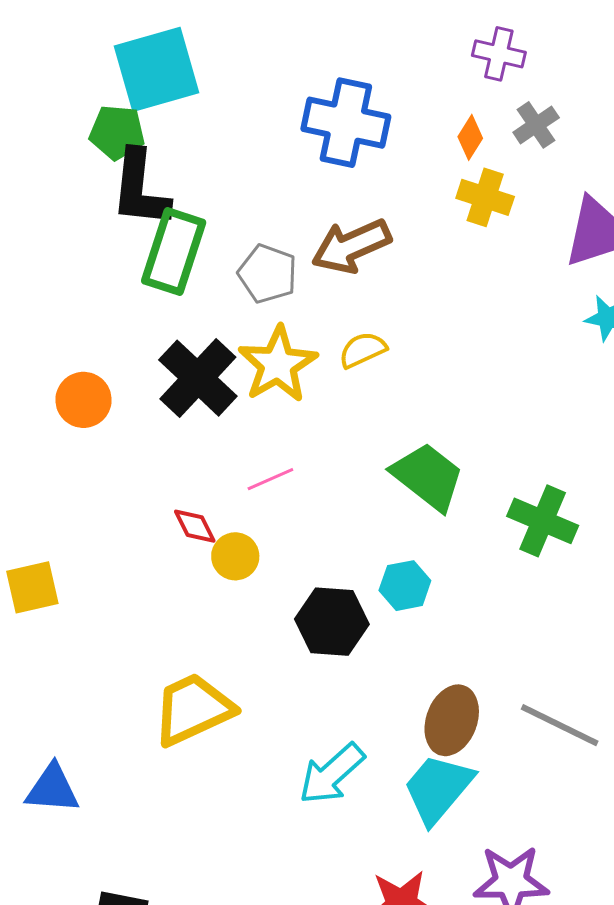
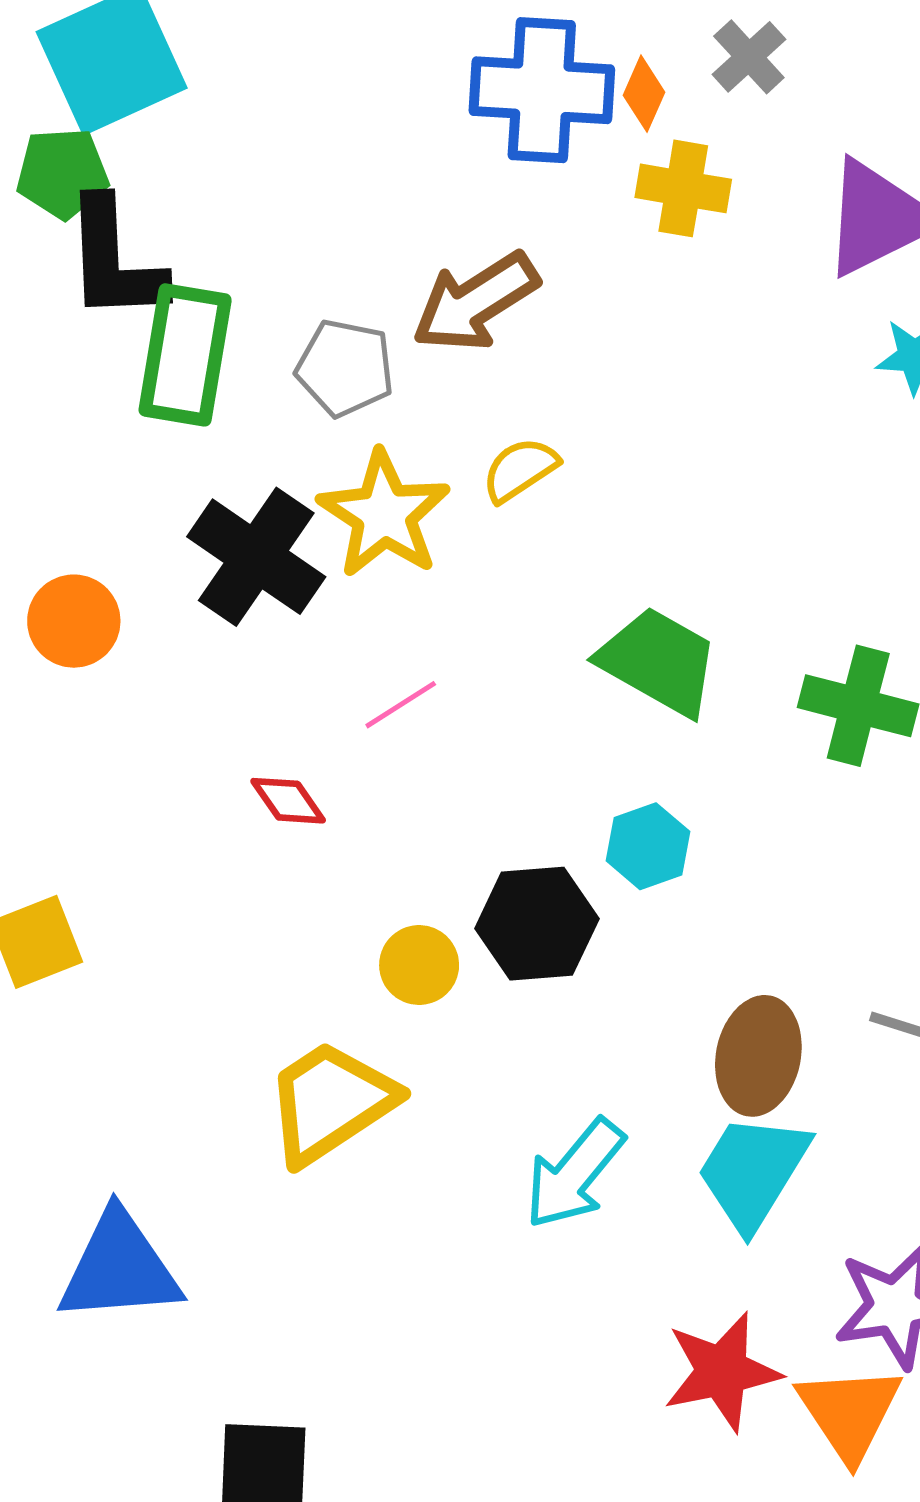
blue cross: (346, 123) -> (542, 90), moved
yellow circle: (235, 556) -> (419, 965), moved
blue triangle: (52, 789) -> (119, 1268), size x1.4

